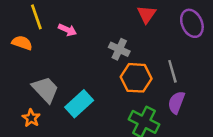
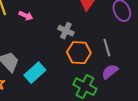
purple semicircle: (176, 102) -> (110, 72), turned 30

